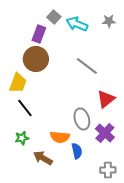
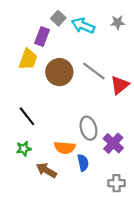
brown circle: (36, 59) -> (59, 72), moved
yellow trapezoid: (18, 83) -> (28, 59), moved
red triangle: (106, 99) -> (120, 85), moved

